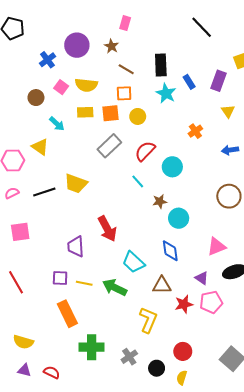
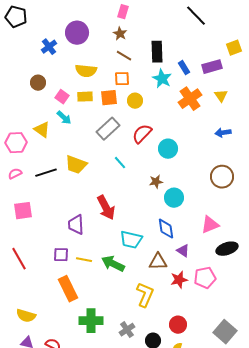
brown star: (111, 46) -> (120, 34), moved
purple rectangle: (218, 81) -> (212, 67), turned 54
pink square: (61, 87) -> (62, 97), moved
cyan arrow: (57, 124) -> (64, 118), moved
orange cross: (195, 131) -> (190, 99), moved, size x1.6
cyan line: (138, 181) -> (120, 163), moved
cyan trapezoid: (133, 262) -> (131, 240), turned -30
purple triangle: (202, 278) -> (183, 251), moved

